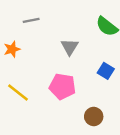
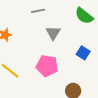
gray line: (31, 20) -> (38, 11), moved

